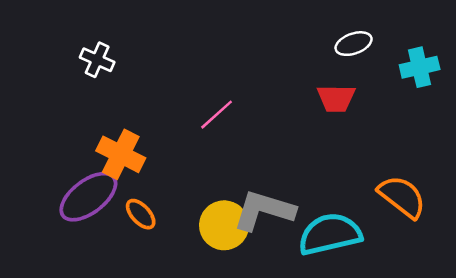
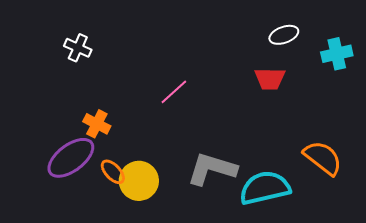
orange cross: (121, 154) -> (97, 124), size x0.7
yellow circle: (224, 225) -> (139, 181), moved

